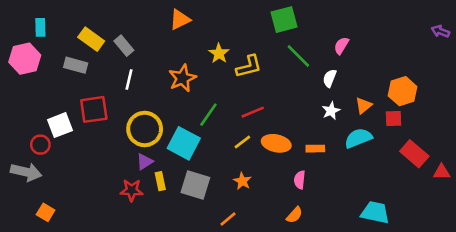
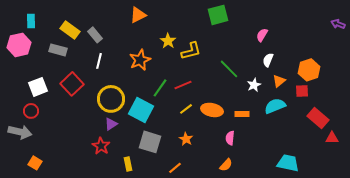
green line: (298, 56) -> (229, 69), moved
white semicircle: (330, 78) -> (268, 60), moved
red square: (94, 109) -> (72, 84), turned -35
red line: (253, 112) -> (183, 85), moved
white square: (60, 125) -> (38, 87), moved
red triangle: (442, 172) -> (332, 138), moved
yellow rectangle: (160, 181) -> (128, 164), moved
red star: (132, 190) -> (101, 146), turned 30

